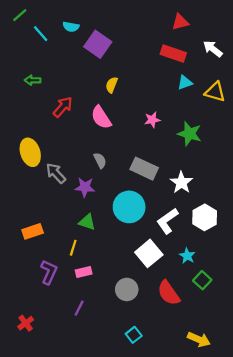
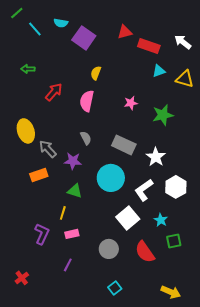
red triangle: (180, 22) -> (125, 32), moved
pink semicircle: (101, 117) -> (87, 101), turned 45
green star: (189, 134) -> (163, 115), turned -30
orange rectangle: (33, 231) -> (39, 175), moved
green square: (202, 280) -> (174, 241), turned 35

